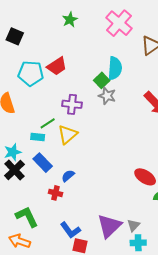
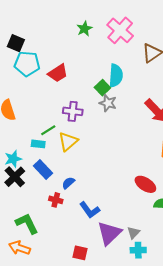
green star: (70, 20) -> (84, 29), moved
cyan pentagon: (31, 73) -> (27, 64), moved
blue L-shape: (70, 230) -> (90, 210), moved

